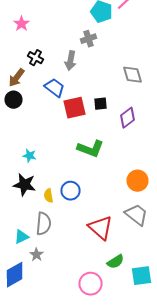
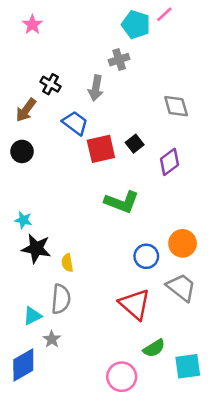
pink star: (22, 24) -> (32, 25), moved
black circle: (14, 100) -> (22, 151), moved
black square: (100, 104) -> (135, 144), turned -32
cyan star: (30, 156) -> (23, 220), moved
blue circle: (70, 191) -> (146, 256), moved

